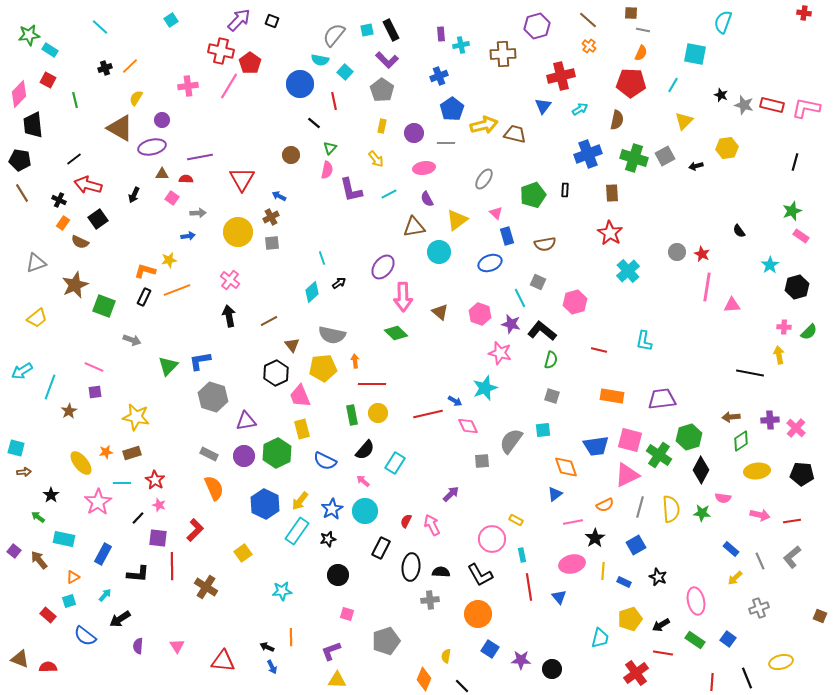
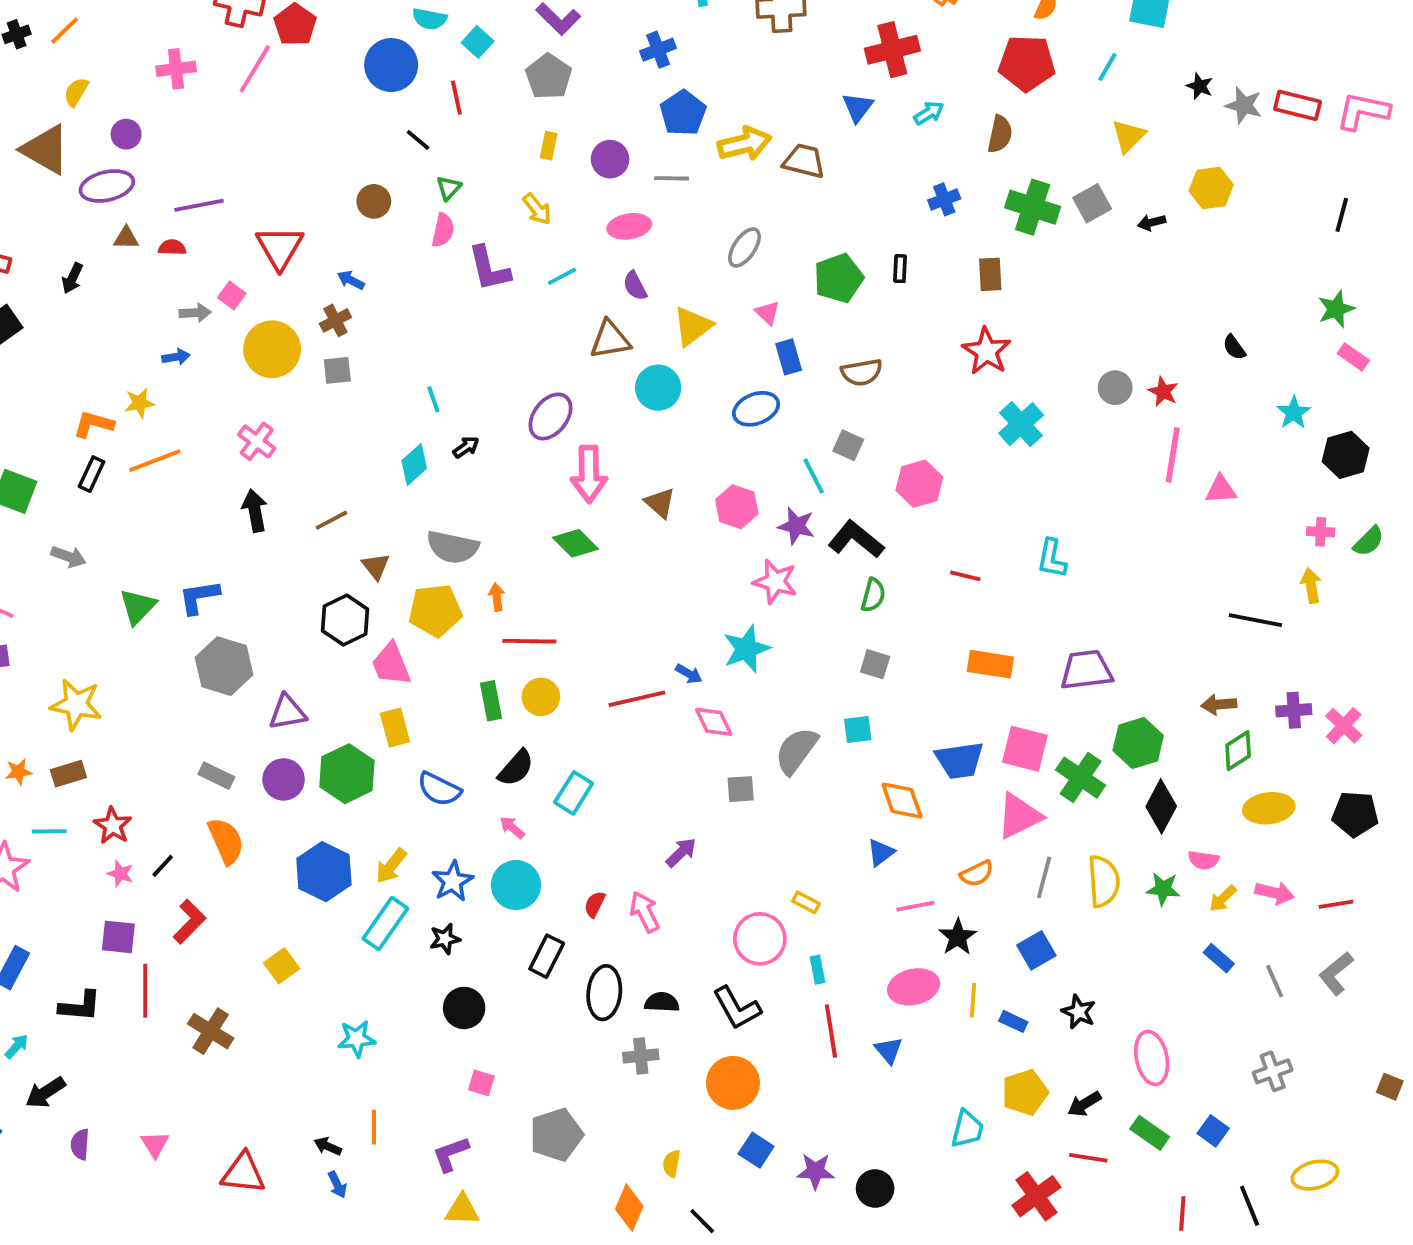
blue cross: (588, 154) -> (944, 199), size x0.6
pink square: (172, 198) -> (232, 295), moved
black line: (138, 518) -> (163, 866), moved
yellow arrow: (735, 578) -> (1223, 899), moved

